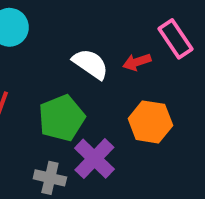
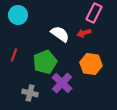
pink rectangle: (176, 39) -> (94, 13), moved, turned 60
gray cross: (50, 178) -> (30, 93), moved

